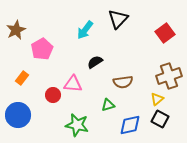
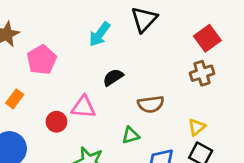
brown cross: (169, 76) -> (202, 73), moved, size x0.7

